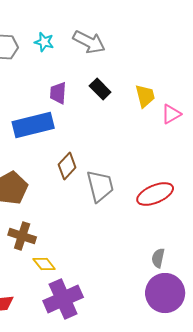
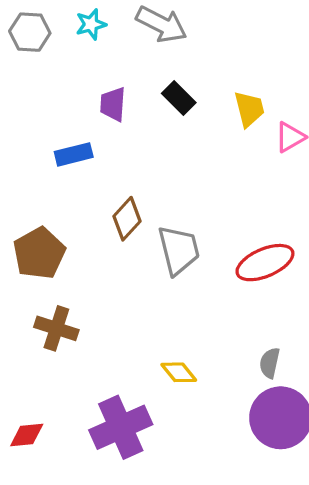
cyan star: (44, 42) -> (91, 24), turned -30
blue rectangle: (33, 125) -> (74, 154), size x0.6
yellow diamond: (44, 264) -> (179, 372), moved

